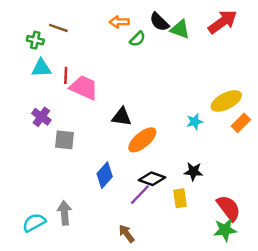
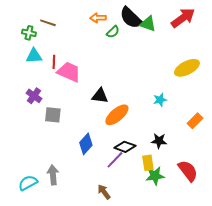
black semicircle: (159, 22) -> (131, 18), size x1.4
yellow ellipse: (226, 101) -> (187, 68), moved
orange rectangle: (241, 123) -> (195, 121), moved
green star: (225, 230) -> (155, 176), moved

